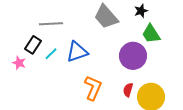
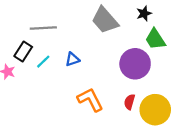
blue triangle: (77, 52) -> (72, 59), size x0.6
orange L-shape: (93, 88) -> (90, 100), turned -50

